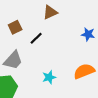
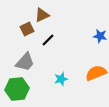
brown triangle: (50, 12) -> (42, 15), moved

